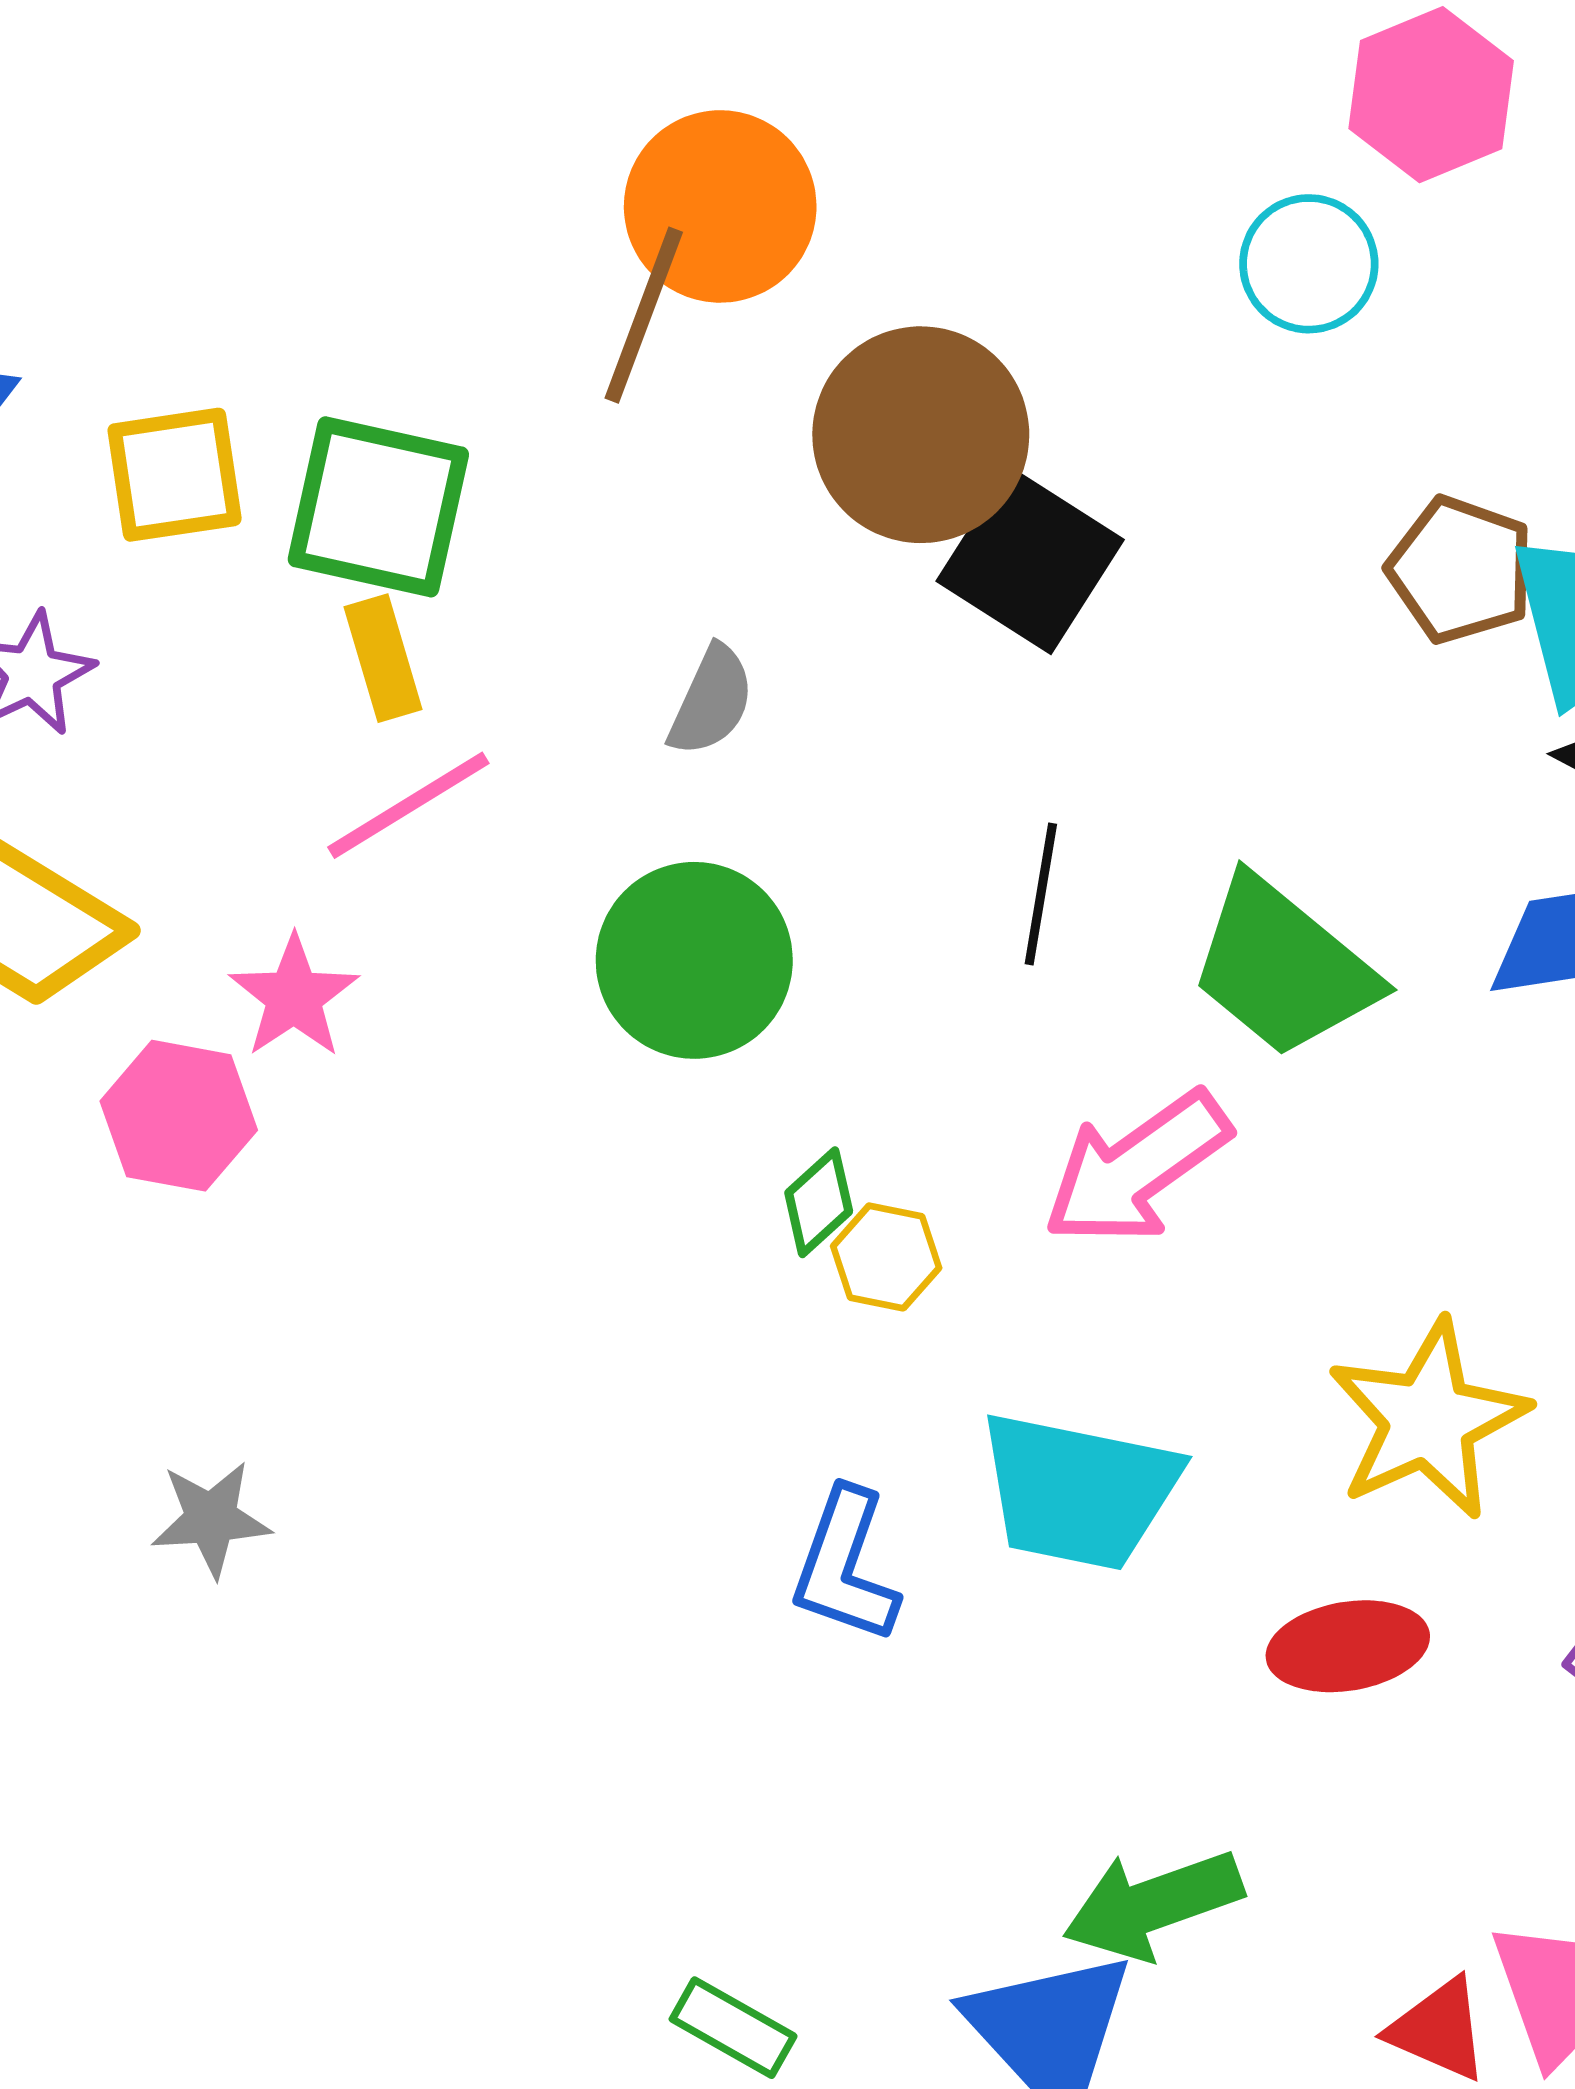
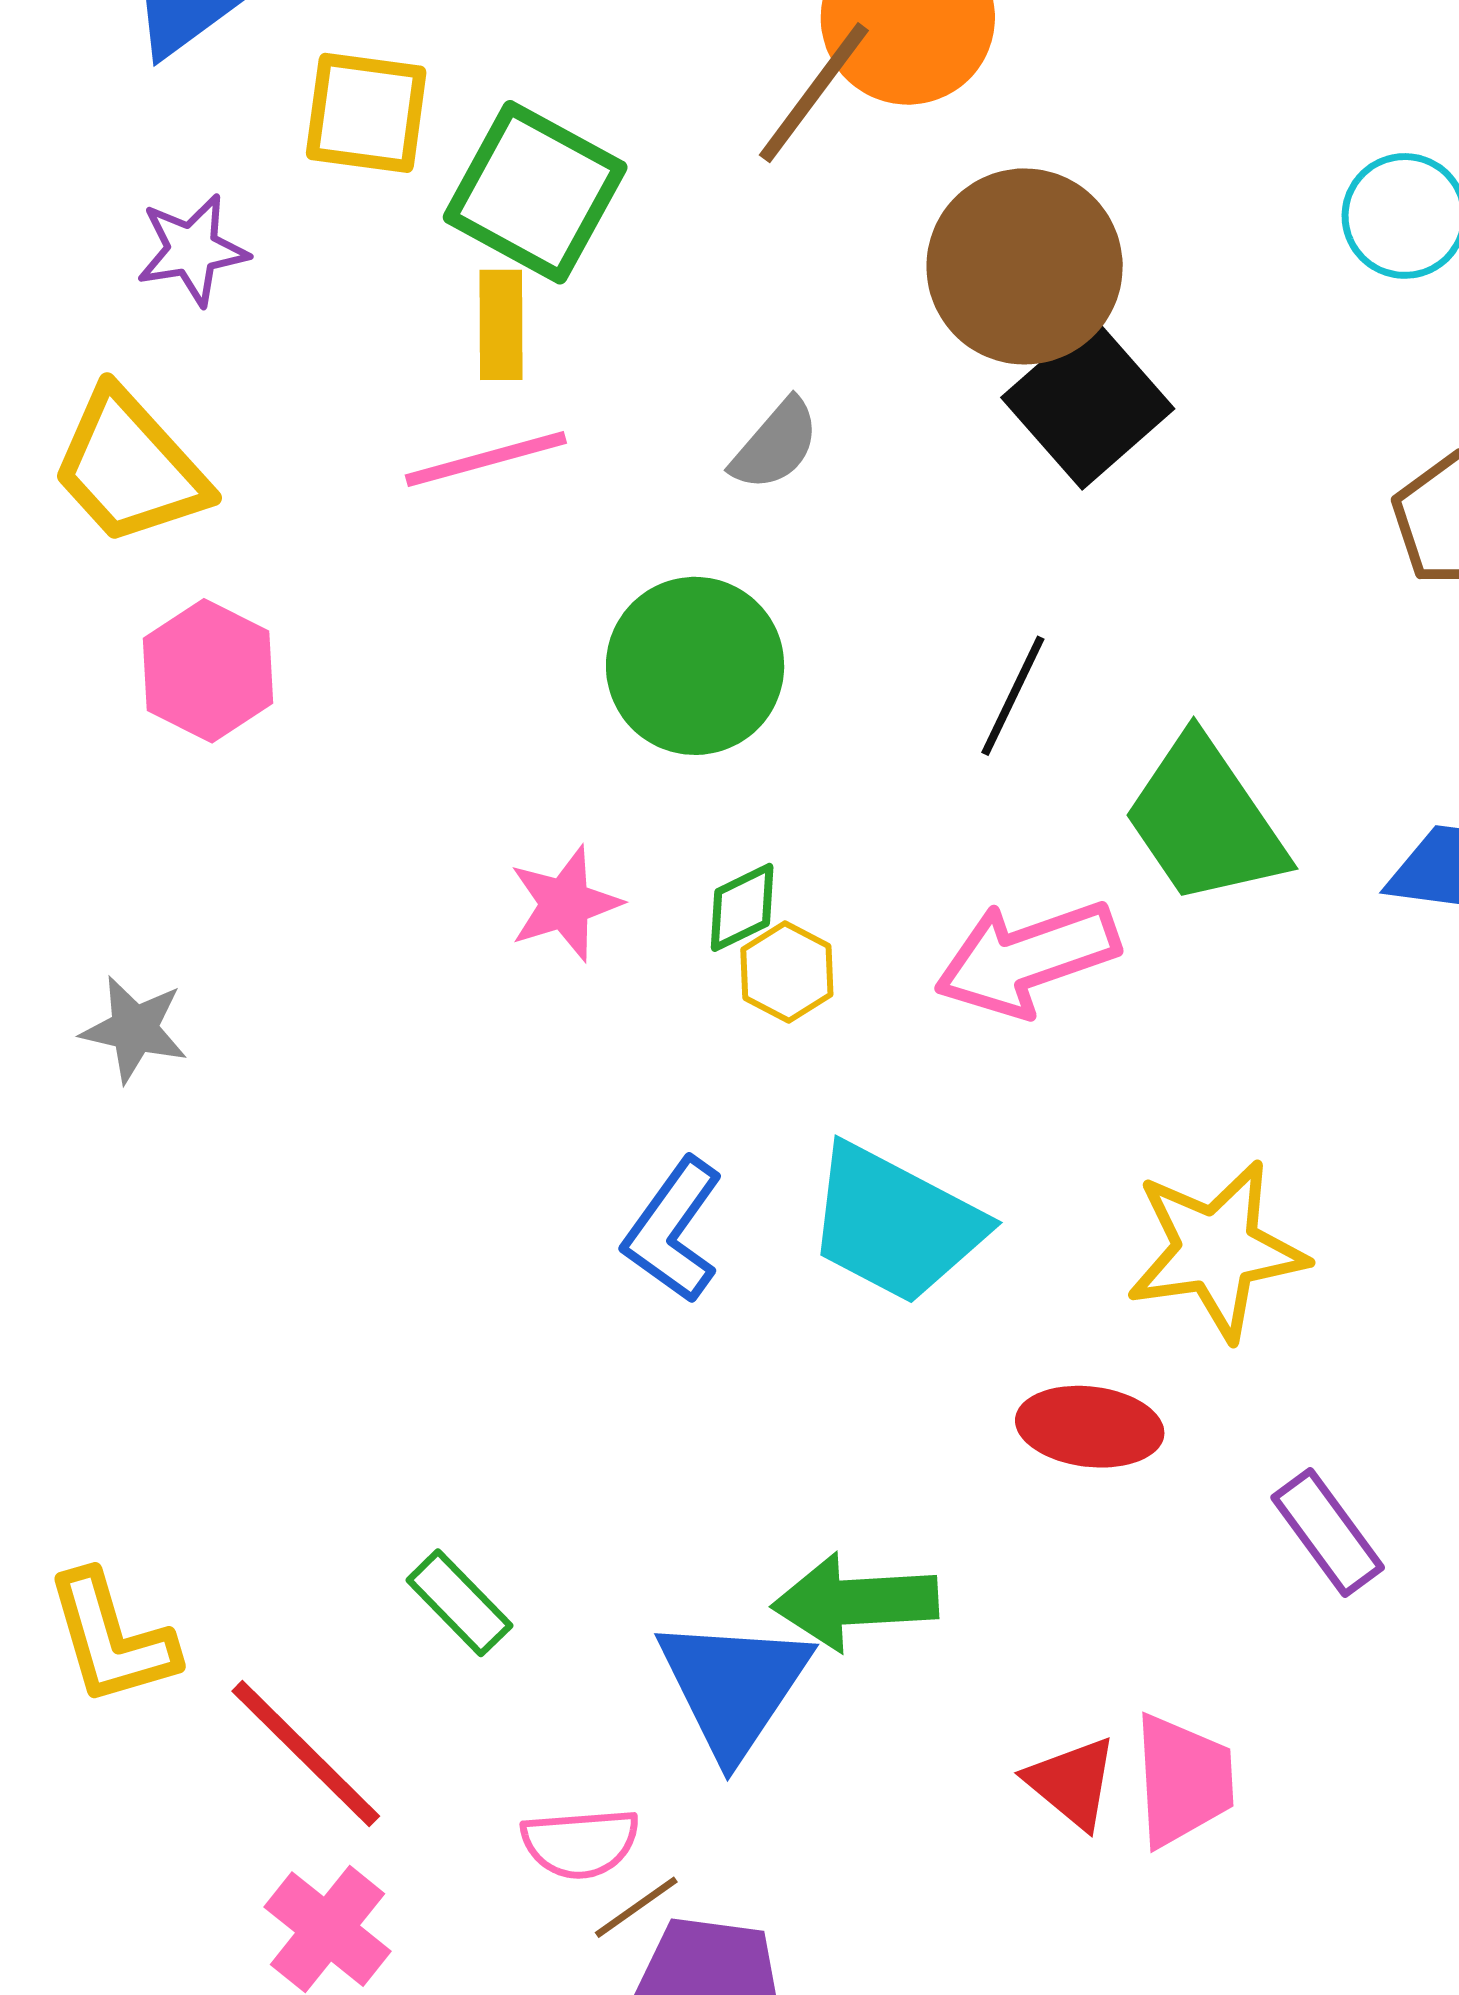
pink star: (294, 997) -> (565, 904), moved

